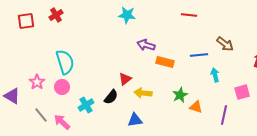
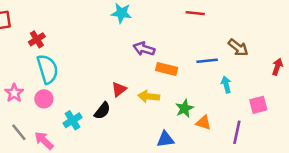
red cross: (56, 15) -> (37, 39), moved
yellow arrow: (143, 93) -> (149, 96), moved
blue triangle: (135, 120) -> (165, 139), moved

